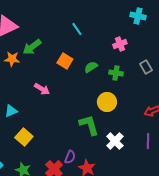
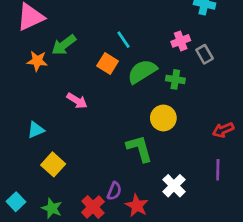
cyan line: (77, 29) -> (124, 40), moved
green semicircle: (91, 67) -> (142, 71), size x1.6
gray rectangle: (146, 67) -> (205, 54), moved
white cross: (115, 141) -> (174, 186), moved

